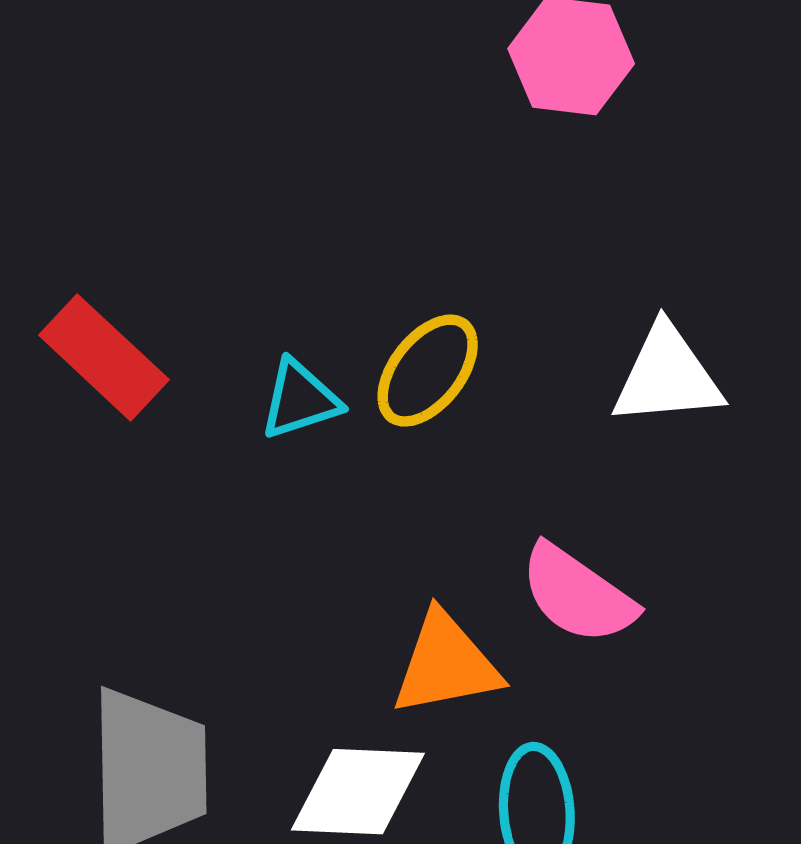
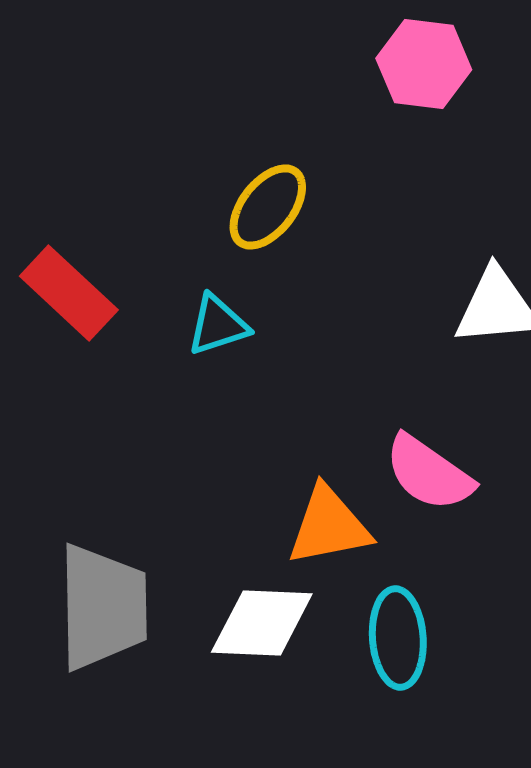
yellow ellipse: (428, 371) -> (268, 207), moved

